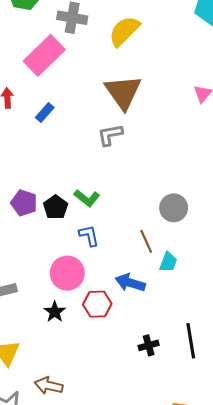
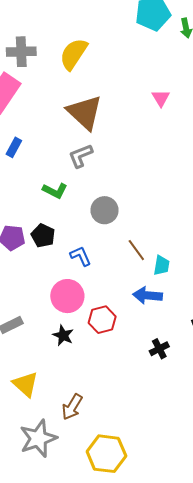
green L-shape: (87, 198) -> (55, 191), moved
gray circle: (174, 208) -> (104, 210), moved
blue arrow: (130, 283) -> (148, 295), moved
brown arrow: (49, 386) -> (72, 407), turned -60

